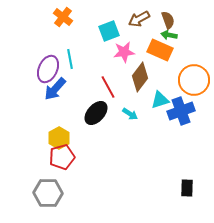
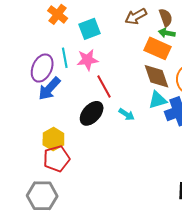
cyan square: (109, 31) -> (89, 29), moved
pink star: (124, 52) -> (87, 60), moved
brown diamond: (140, 77) -> (156, 76), moved, turned -56

